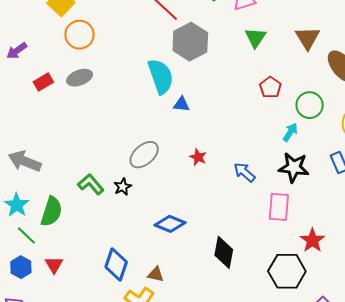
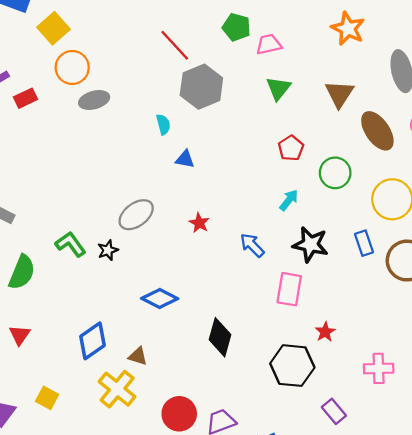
cyan semicircle: (161, 76) -> (163, 124), size x0.5
gray ellipse: (80, 78) -> (94, 100), moved
red rectangle: (43, 82) -> (25, 98), moved
cyan arrow: (290, 132) -> (289, 200), moved
red star: (312, 240) -> (325, 332), size x0.7
blue diamond: (116, 264) -> (92, 341), turned 32

